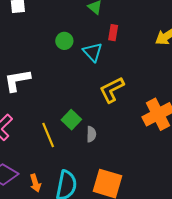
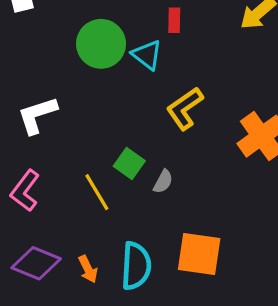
green circle: (64, 41) -> (101, 44), size x1.8
gray semicircle: (91, 134) -> (163, 182), turned 35

